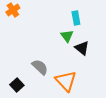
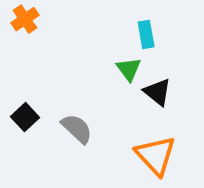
orange triangle: (66, 81) -> (156, 155), moved
black square: (17, 85) -> (25, 117), moved

